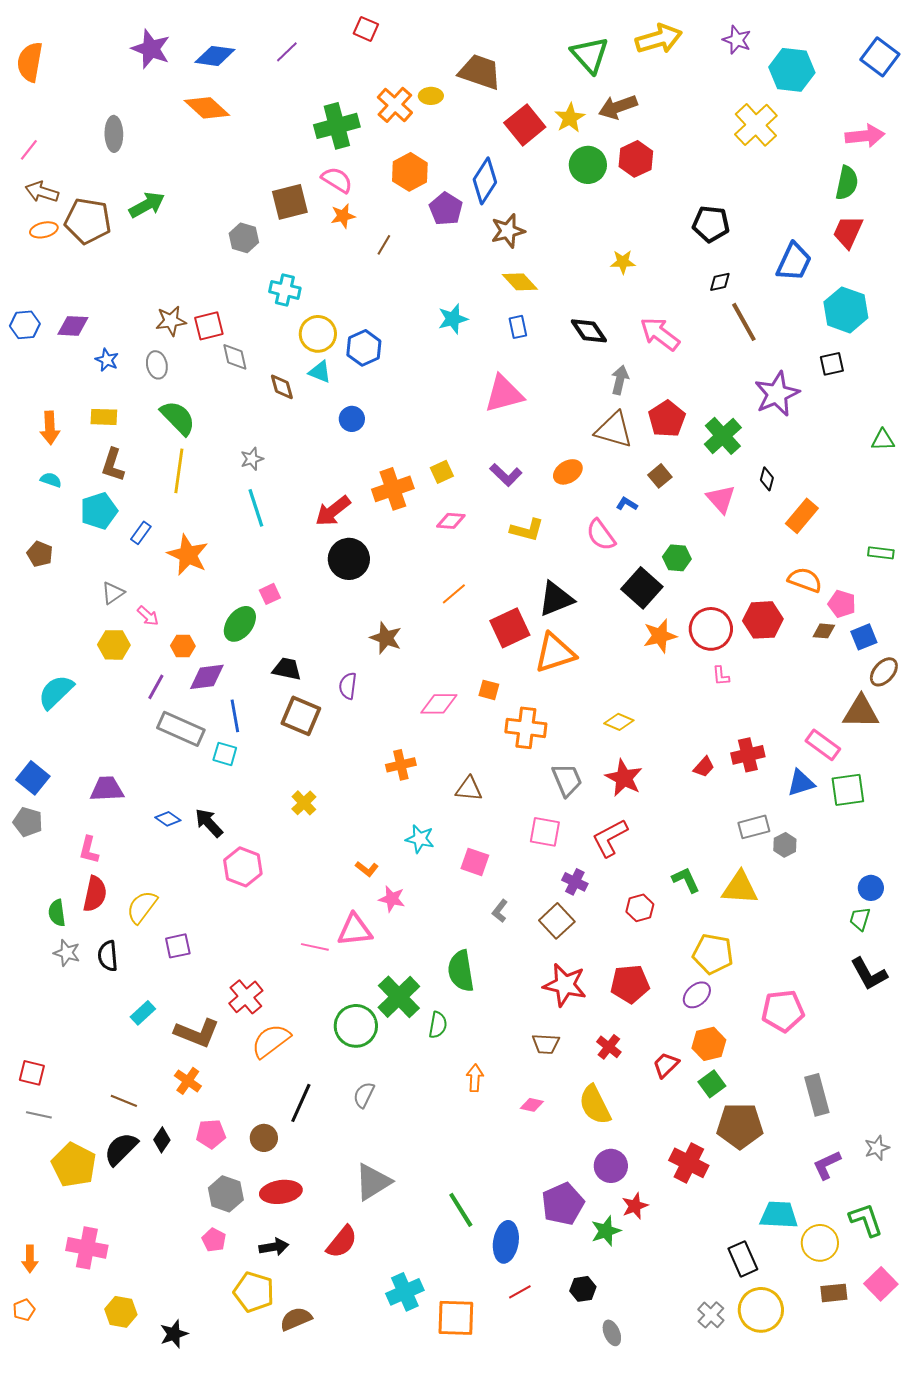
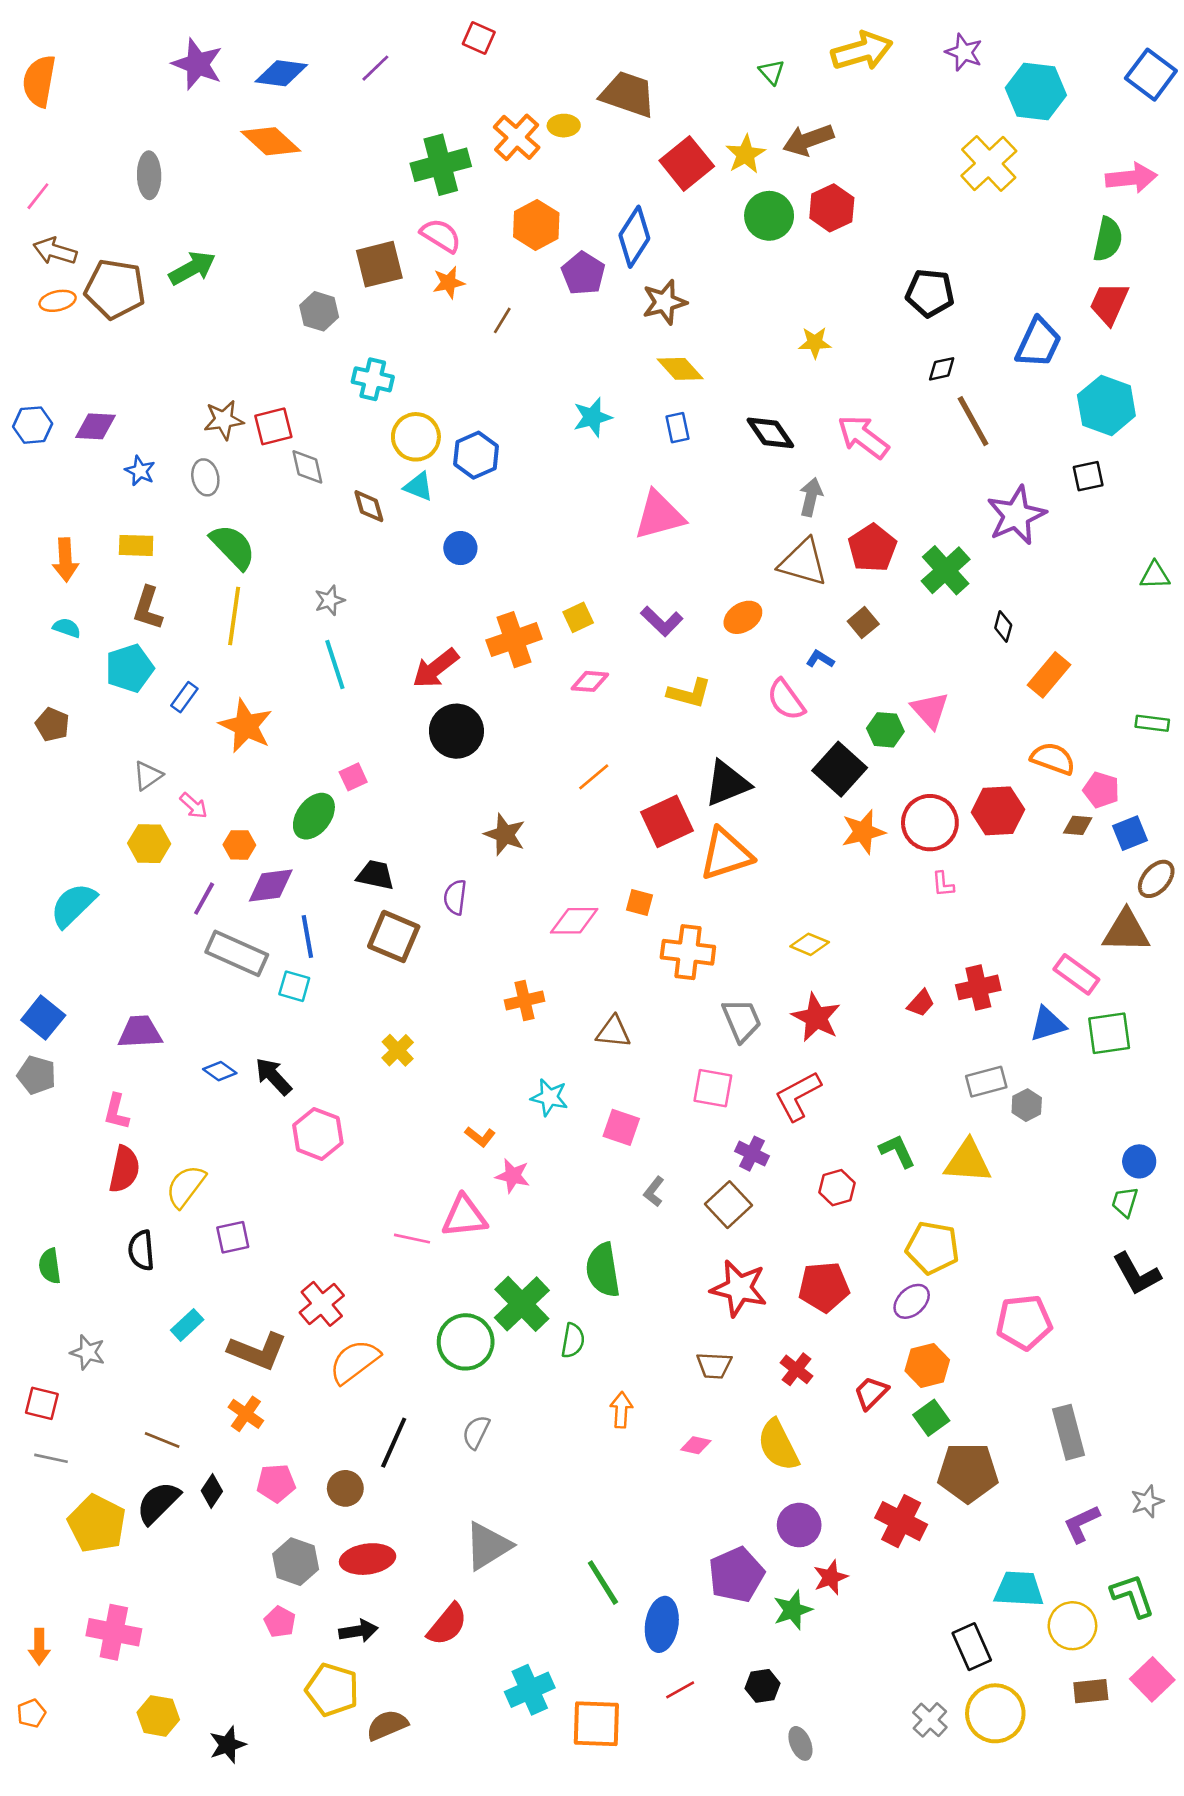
green triangle: (590, 55) -> (772, 72), size x0.5
pink triangle: (721, 499) -> (930, 710), moved
green semicircle: (57, 913) -> (50, 1266), moved
gray star: (67, 953) -> (88, 1352), moved

